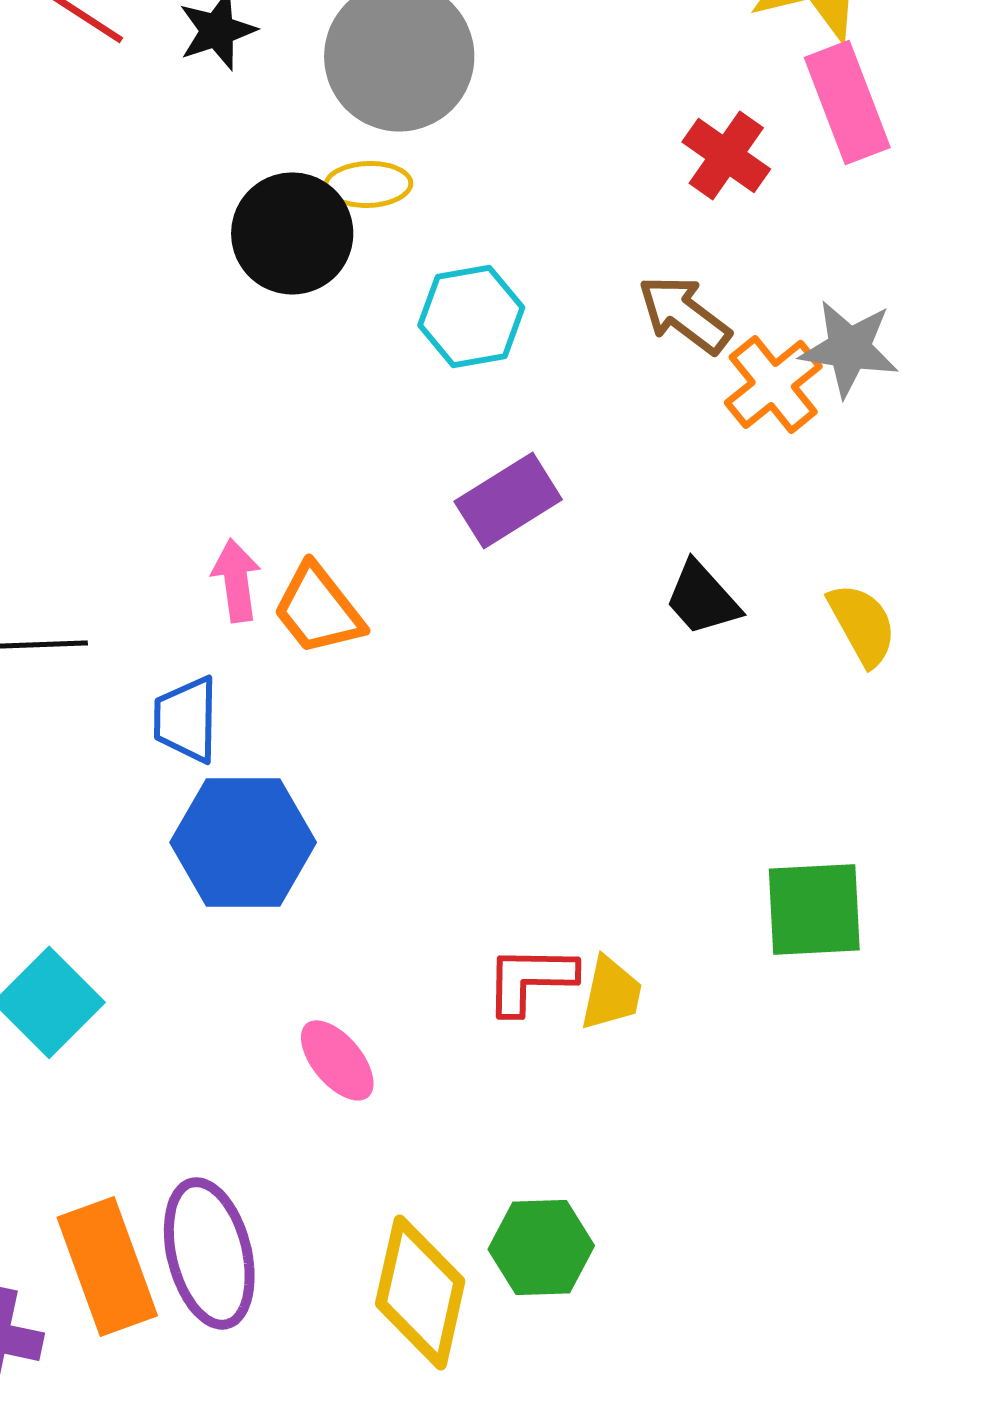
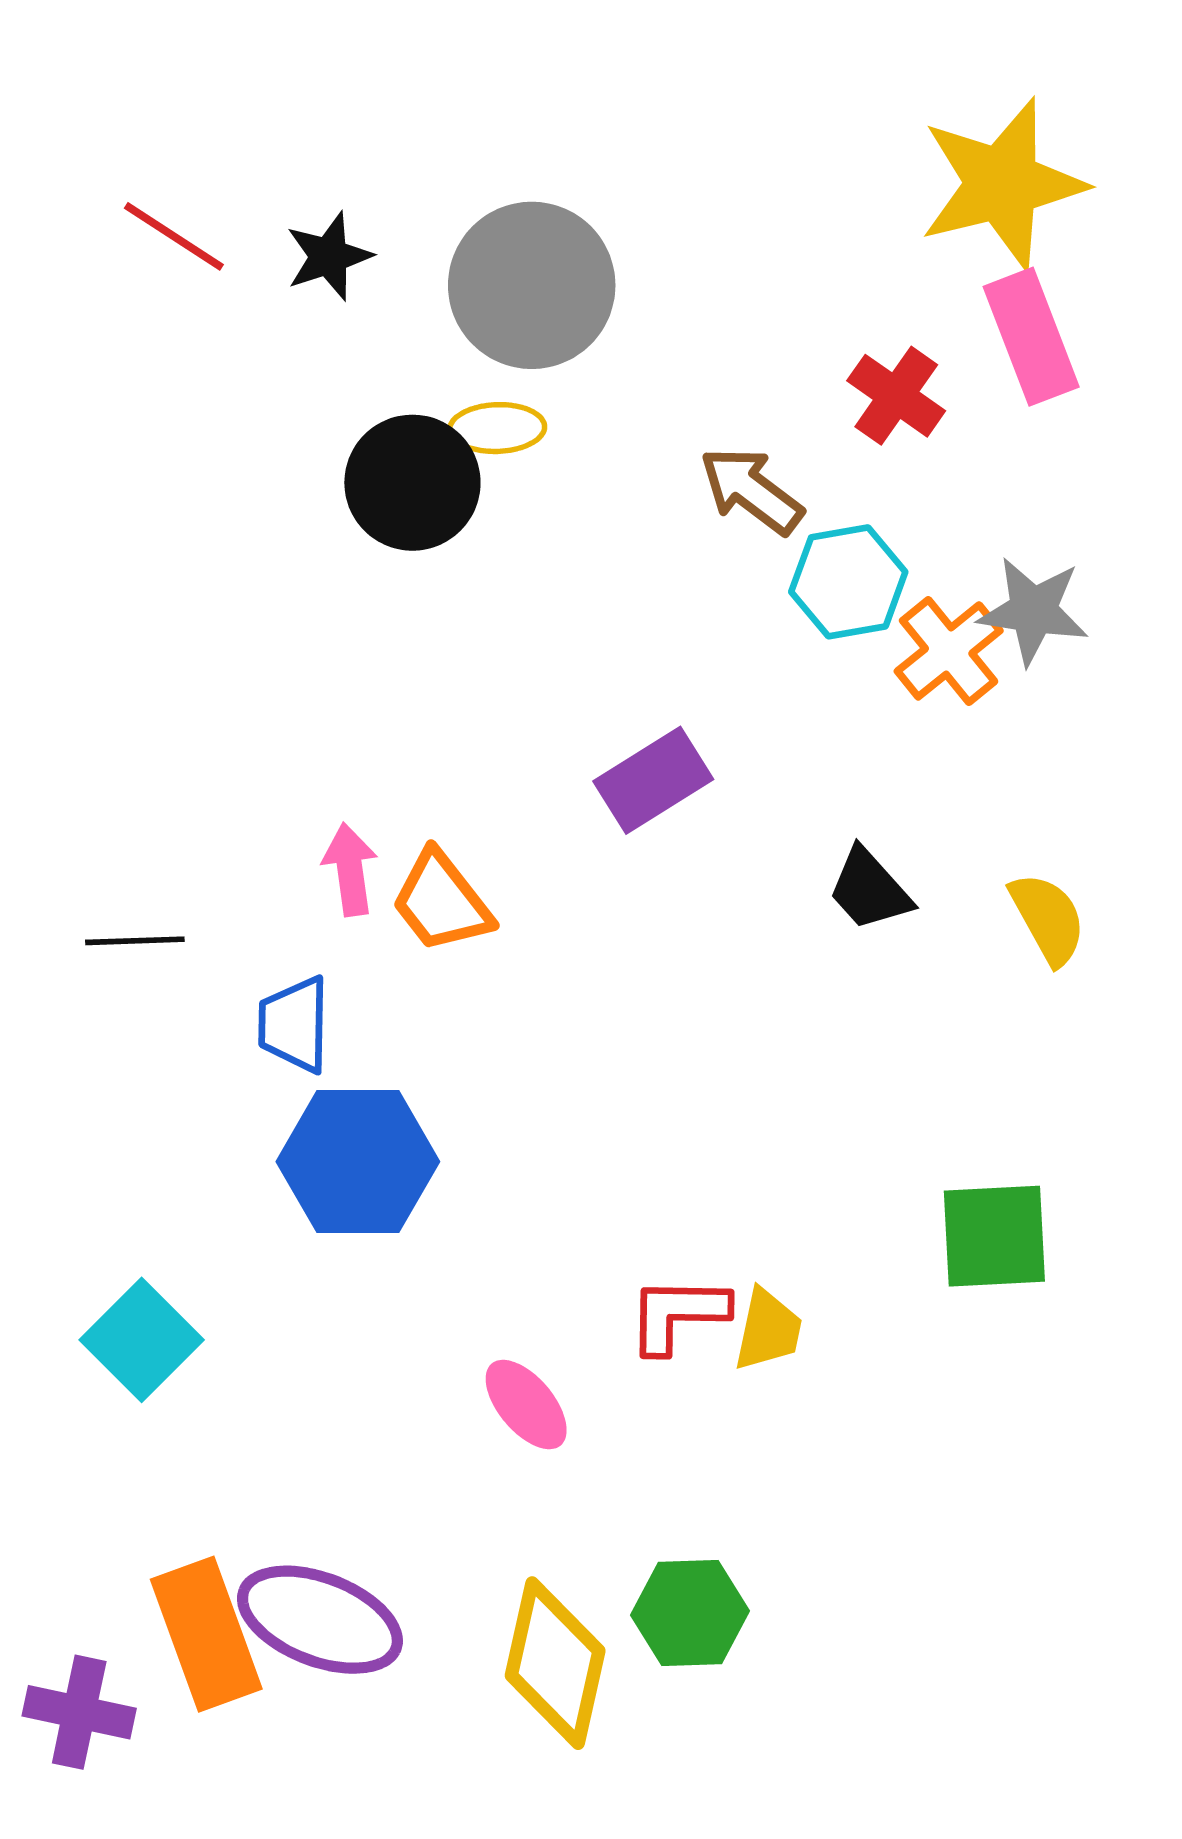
brown arrow: (684, 314) -> (751, 490), moved
cyan hexagon: (471, 316) -> (848, 582), moved
pink ellipse: (337, 1060) -> (526, 1405), moved
purple ellipse: (209, 1253) -> (320, 1620), turned -55

